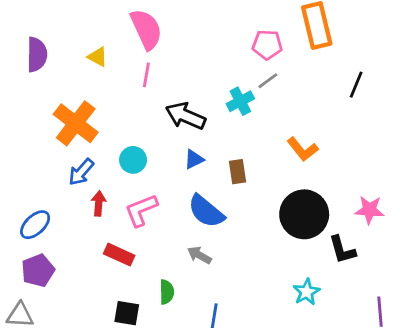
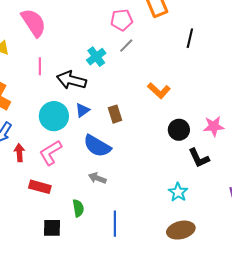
pink line: (146, 75) -> (40, 66), moved
cyan cross: (240, 101) -> (96, 57), moved
cyan circle: (133, 160) -> (54, 116), moved, size x1.5
black circle: (304, 214) -> (179, 130), moved, size x0.6

